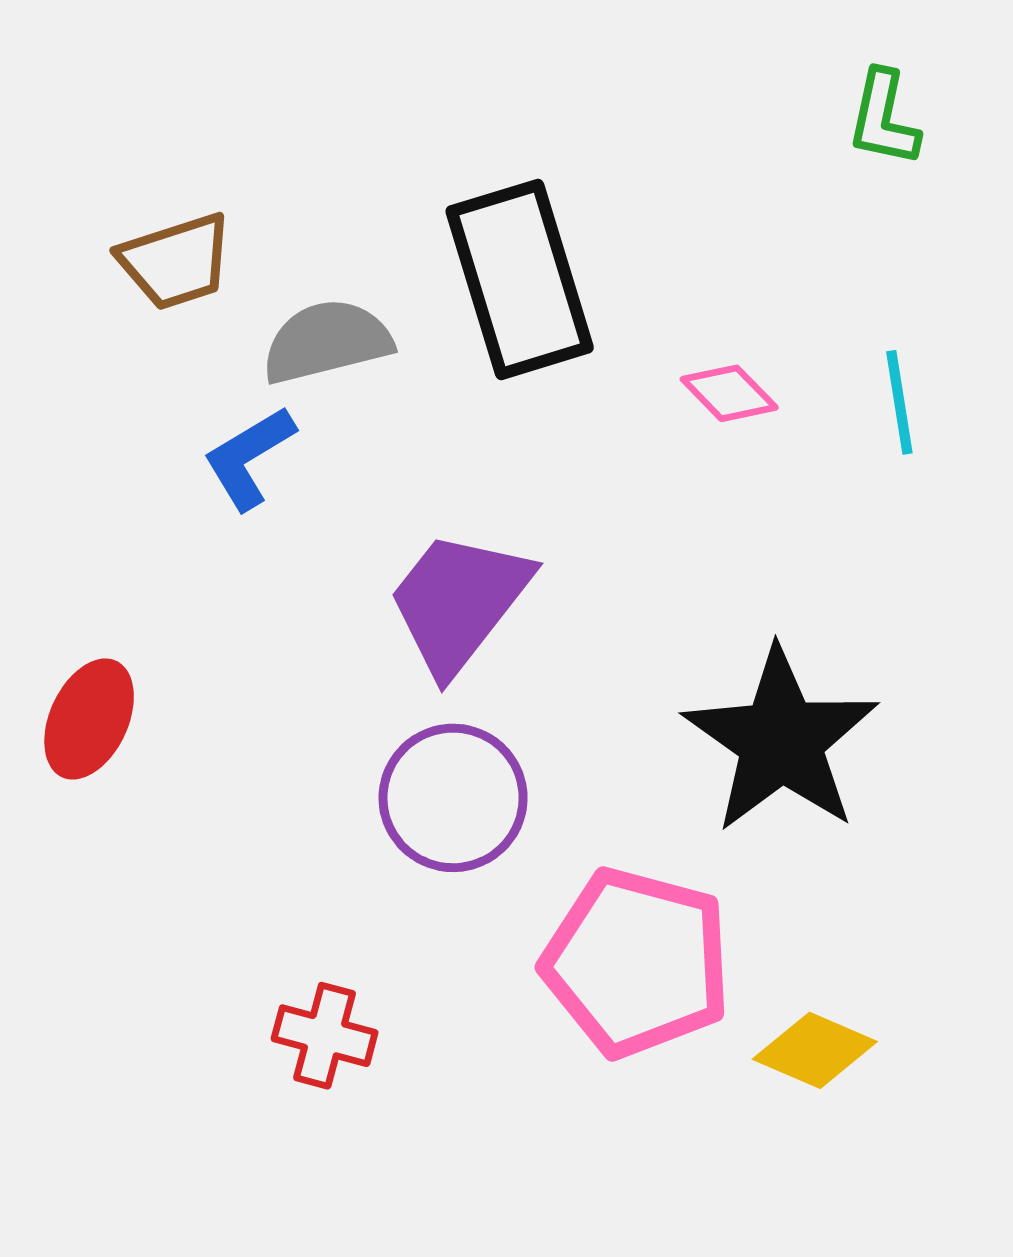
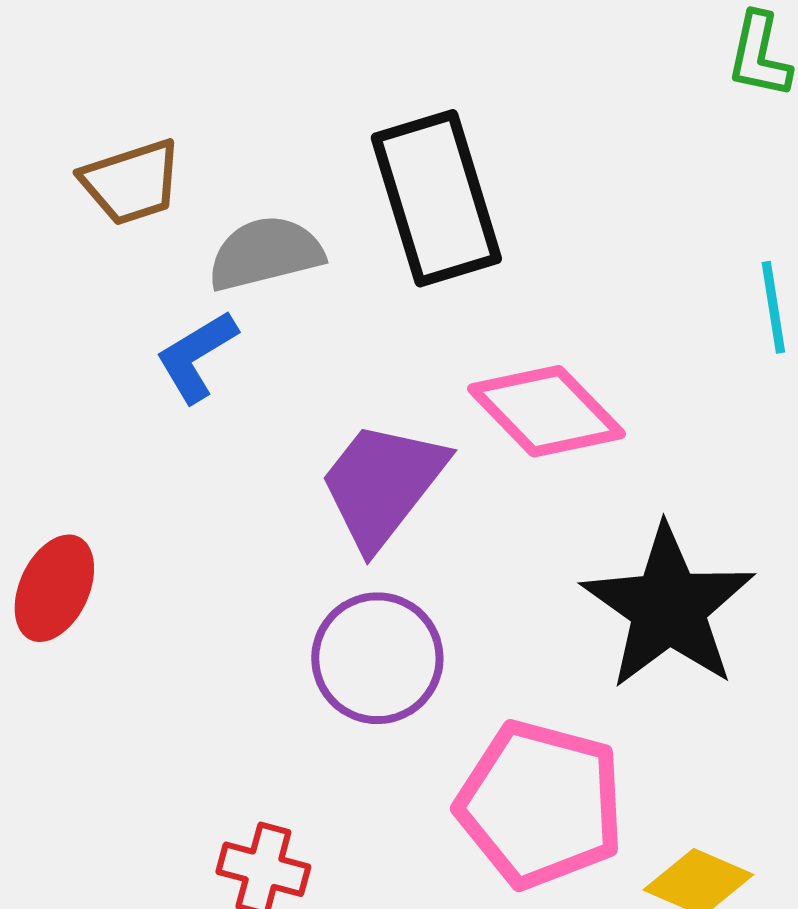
pink diamond: (729, 393) -> (546, 411), moved, size x1.8

